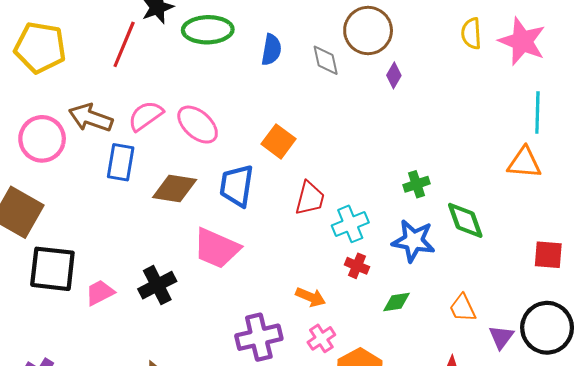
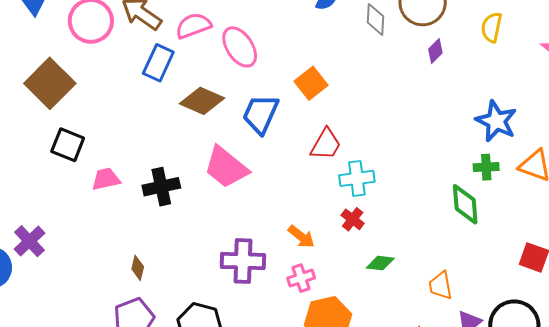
yellow semicircle: (471, 33) -> (492, 27), moved
green cross: (416, 184) -> (486, 167), moved
blue star: (413, 241) -> (496, 121), moved
black square: (52, 269) -> (68, 145), size x0.7

